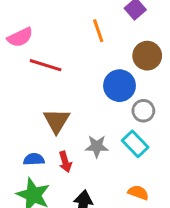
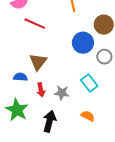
gray circle: (143, 111) -> (104, 57), moved
gray star: (97, 146) -> (62, 93), moved
blue semicircle: (34, 159) -> (20, 77), moved

